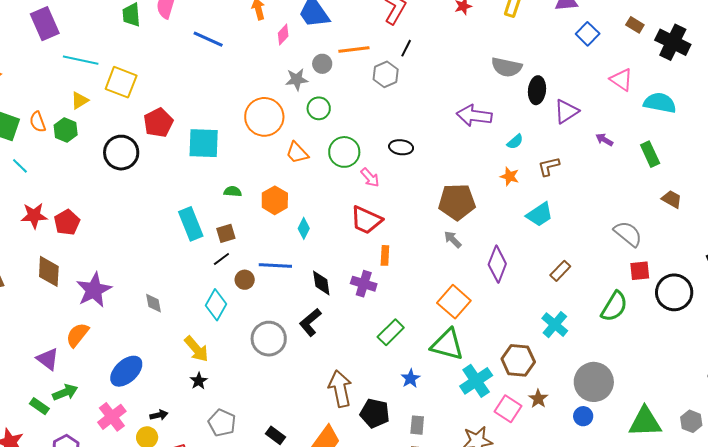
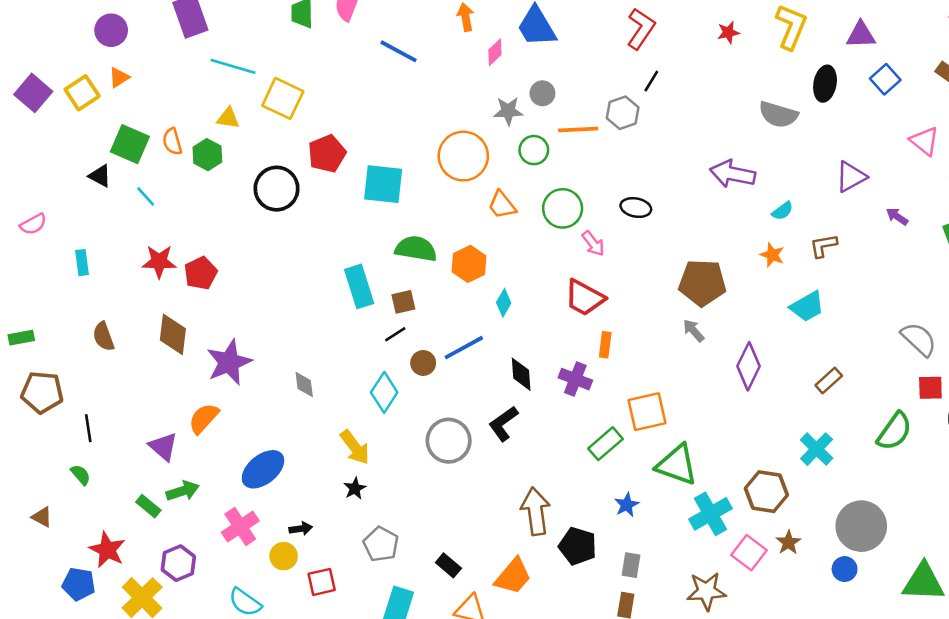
orange line: (354, 49) -> (578, 130), moved
black ellipse: (537, 90) -> (825, 84), moved
yellow triangle: (80, 100) -> (228, 118), turned 36
green semicircle: (233, 191) -> (416, 249), size x1.8
blue line: (275, 266) -> (464, 348), turned -36
orange square: (454, 302) -> (647, 412), moved, turned 32

